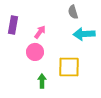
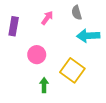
pink arrow: (40, 32) -> (47, 18), moved
yellow square: (69, 67) -> (72, 70), turned 35

